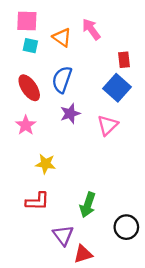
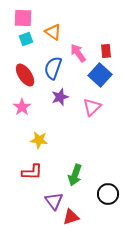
pink arrow: (91, 29) -> (78, 53), moved
cyan square: (30, 46) -> (26, 39), turned -32

